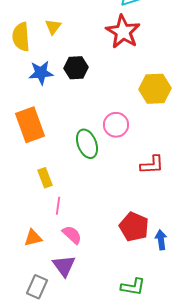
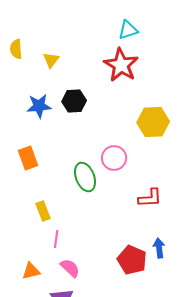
yellow semicircle: (21, 37) -> (16, 49), moved, size x0.7
orange rectangle: (30, 125) -> (28, 158), size x0.7
blue arrow: (161, 240) -> (159, 248), moved

